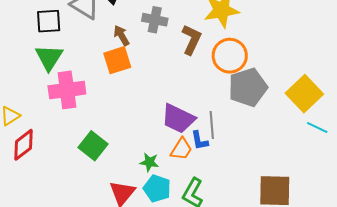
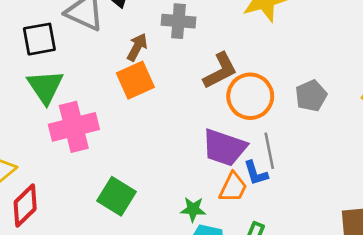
brown arrow: (121, 36) -> (137, 47), turned 65
brown L-shape: (191, 40) -> (220, 71), moved, turned 44
orange circle: (230, 56) -> (250, 96), moved
gray pentagon: (248, 87) -> (311, 96), size x0.6

